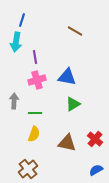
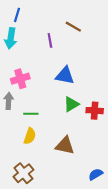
purple line: (35, 57) -> (50, 40), moved
pink cross: (37, 80) -> (20, 79), moved
red cross: (95, 139) -> (95, 111), moved, turned -35

